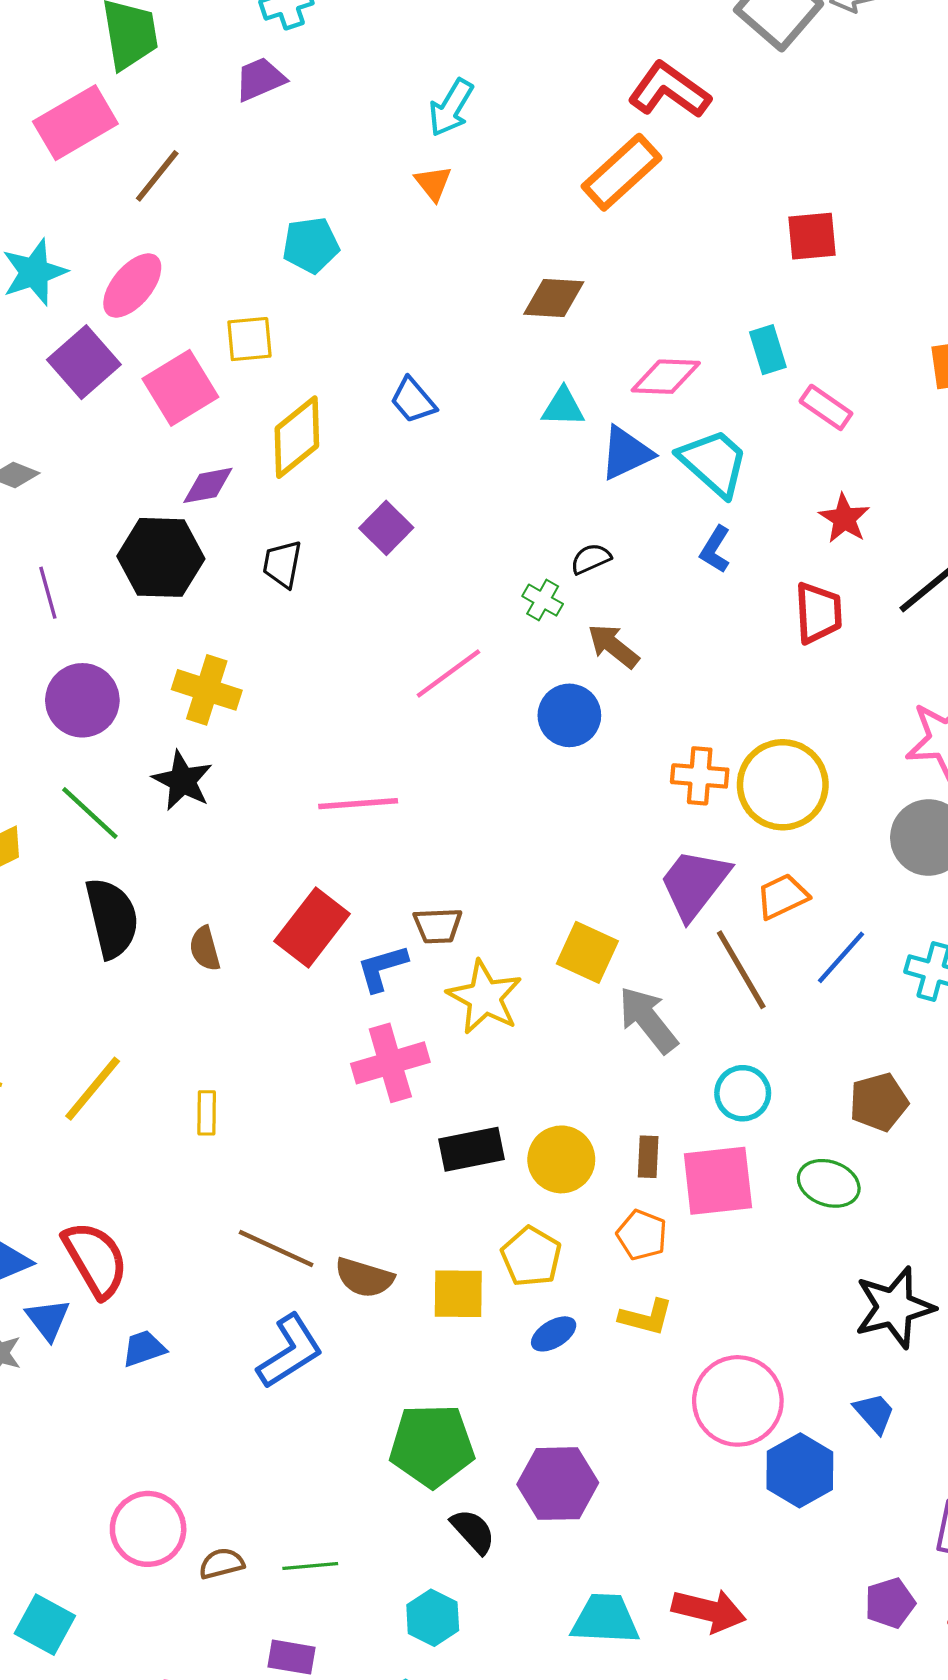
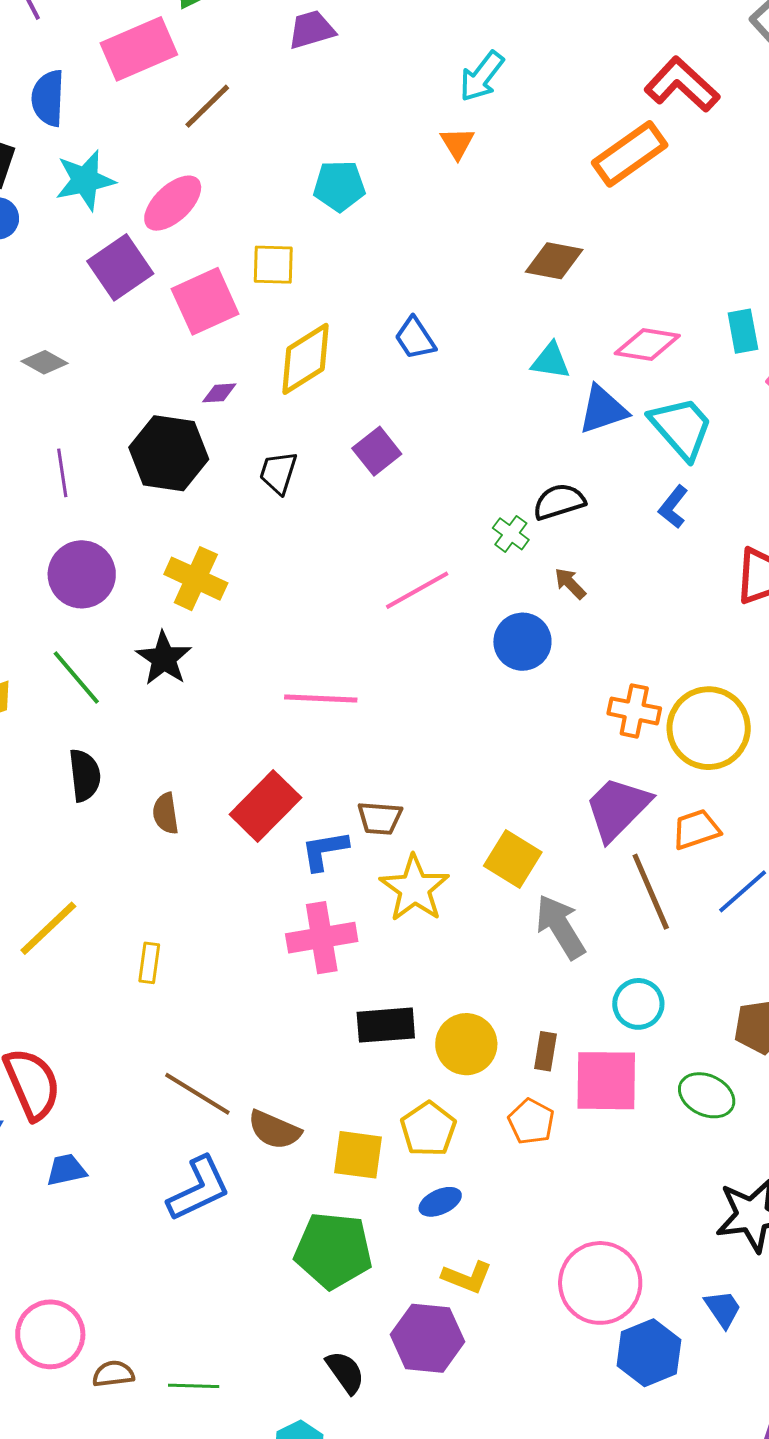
purple diamond: (208, 485) -> (219, 393), size x0.7
black semicircle: (591, 559) -> (559, 502), size x1.4
brown arrow: (613, 646) -> (570, 583), size x0.7
black semicircle: (112, 918) -> (85, 775), size x0.7
yellow L-shape: (646, 1317) -> (467, 1277), moved
green pentagon: (432, 1446) -> (333, 1250), moved

